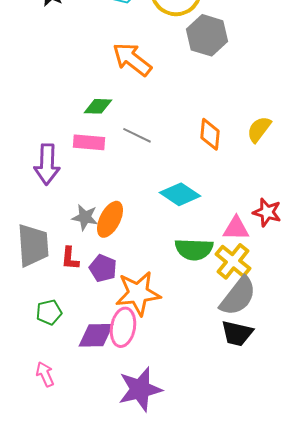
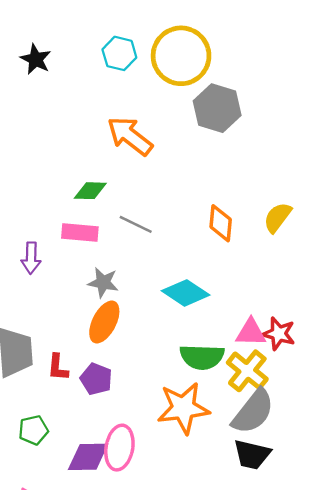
purple arrow: (47, 164) -> (31, 258), size x0.7
red star: (267, 212) -> (279, 334), moved
gray star: (85, 217) -> (103, 282), moved
orange star: (138, 293) -> (183, 408), moved

